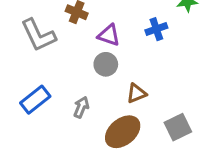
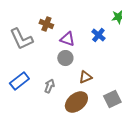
blue cross: (156, 29) -> (98, 35), turned -32

